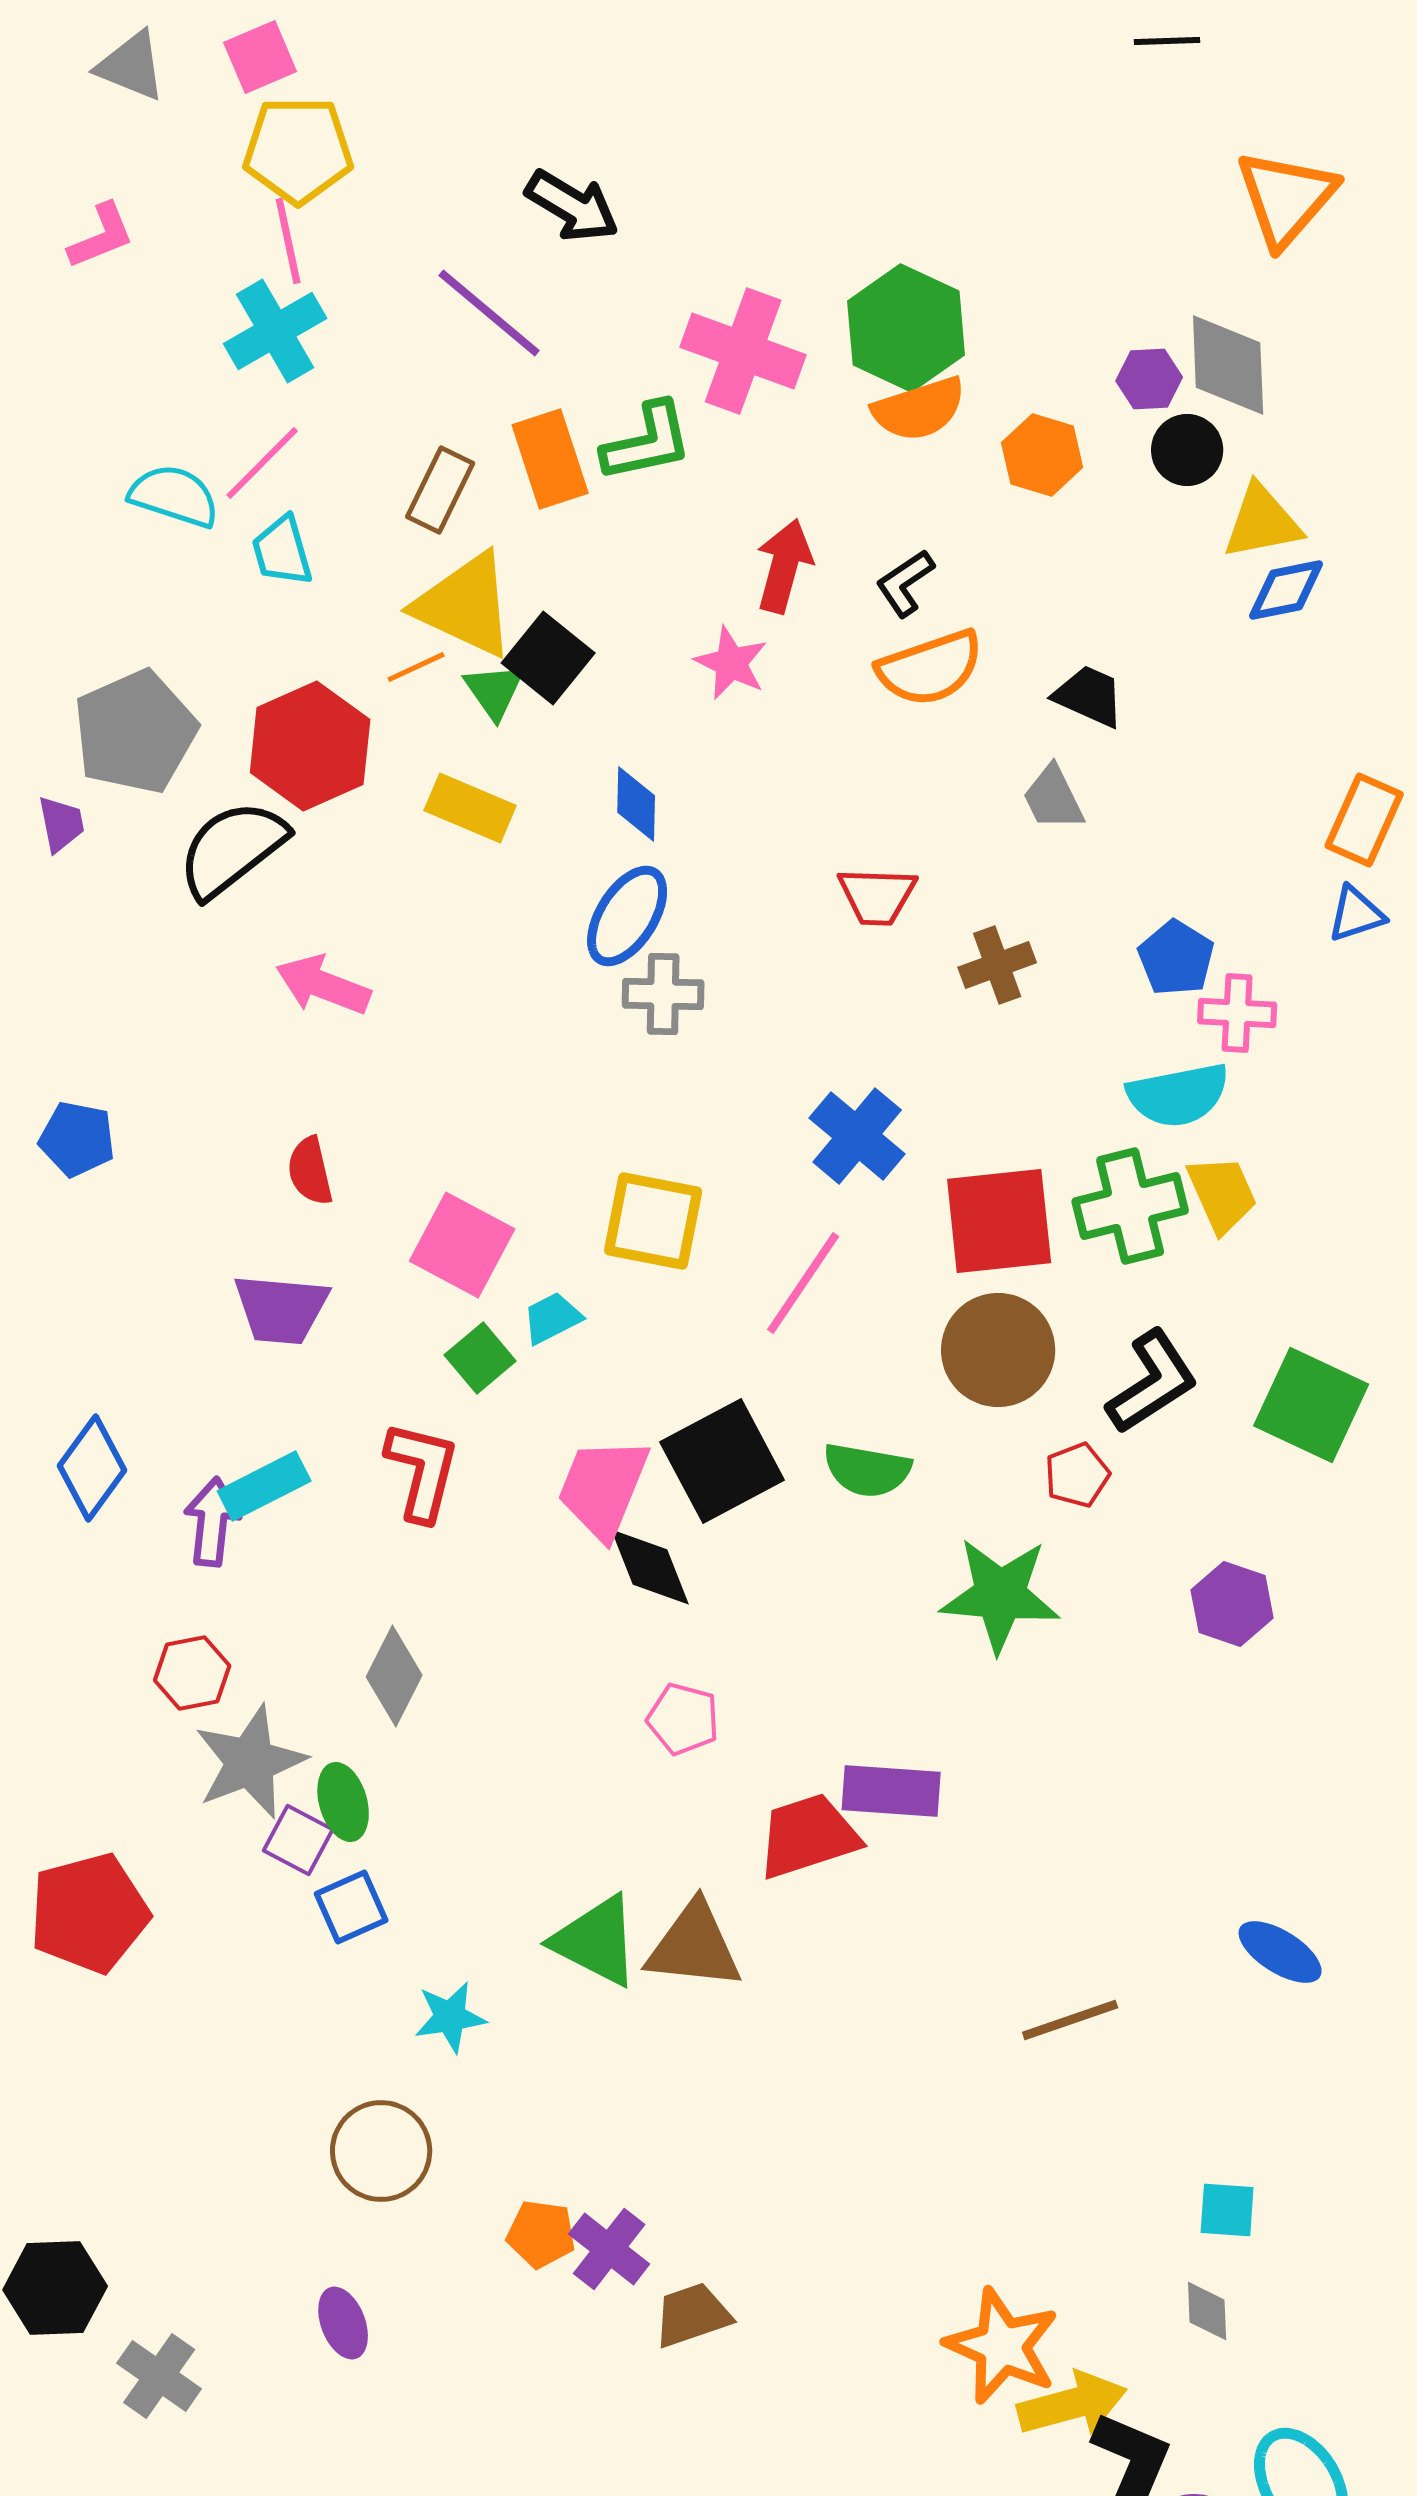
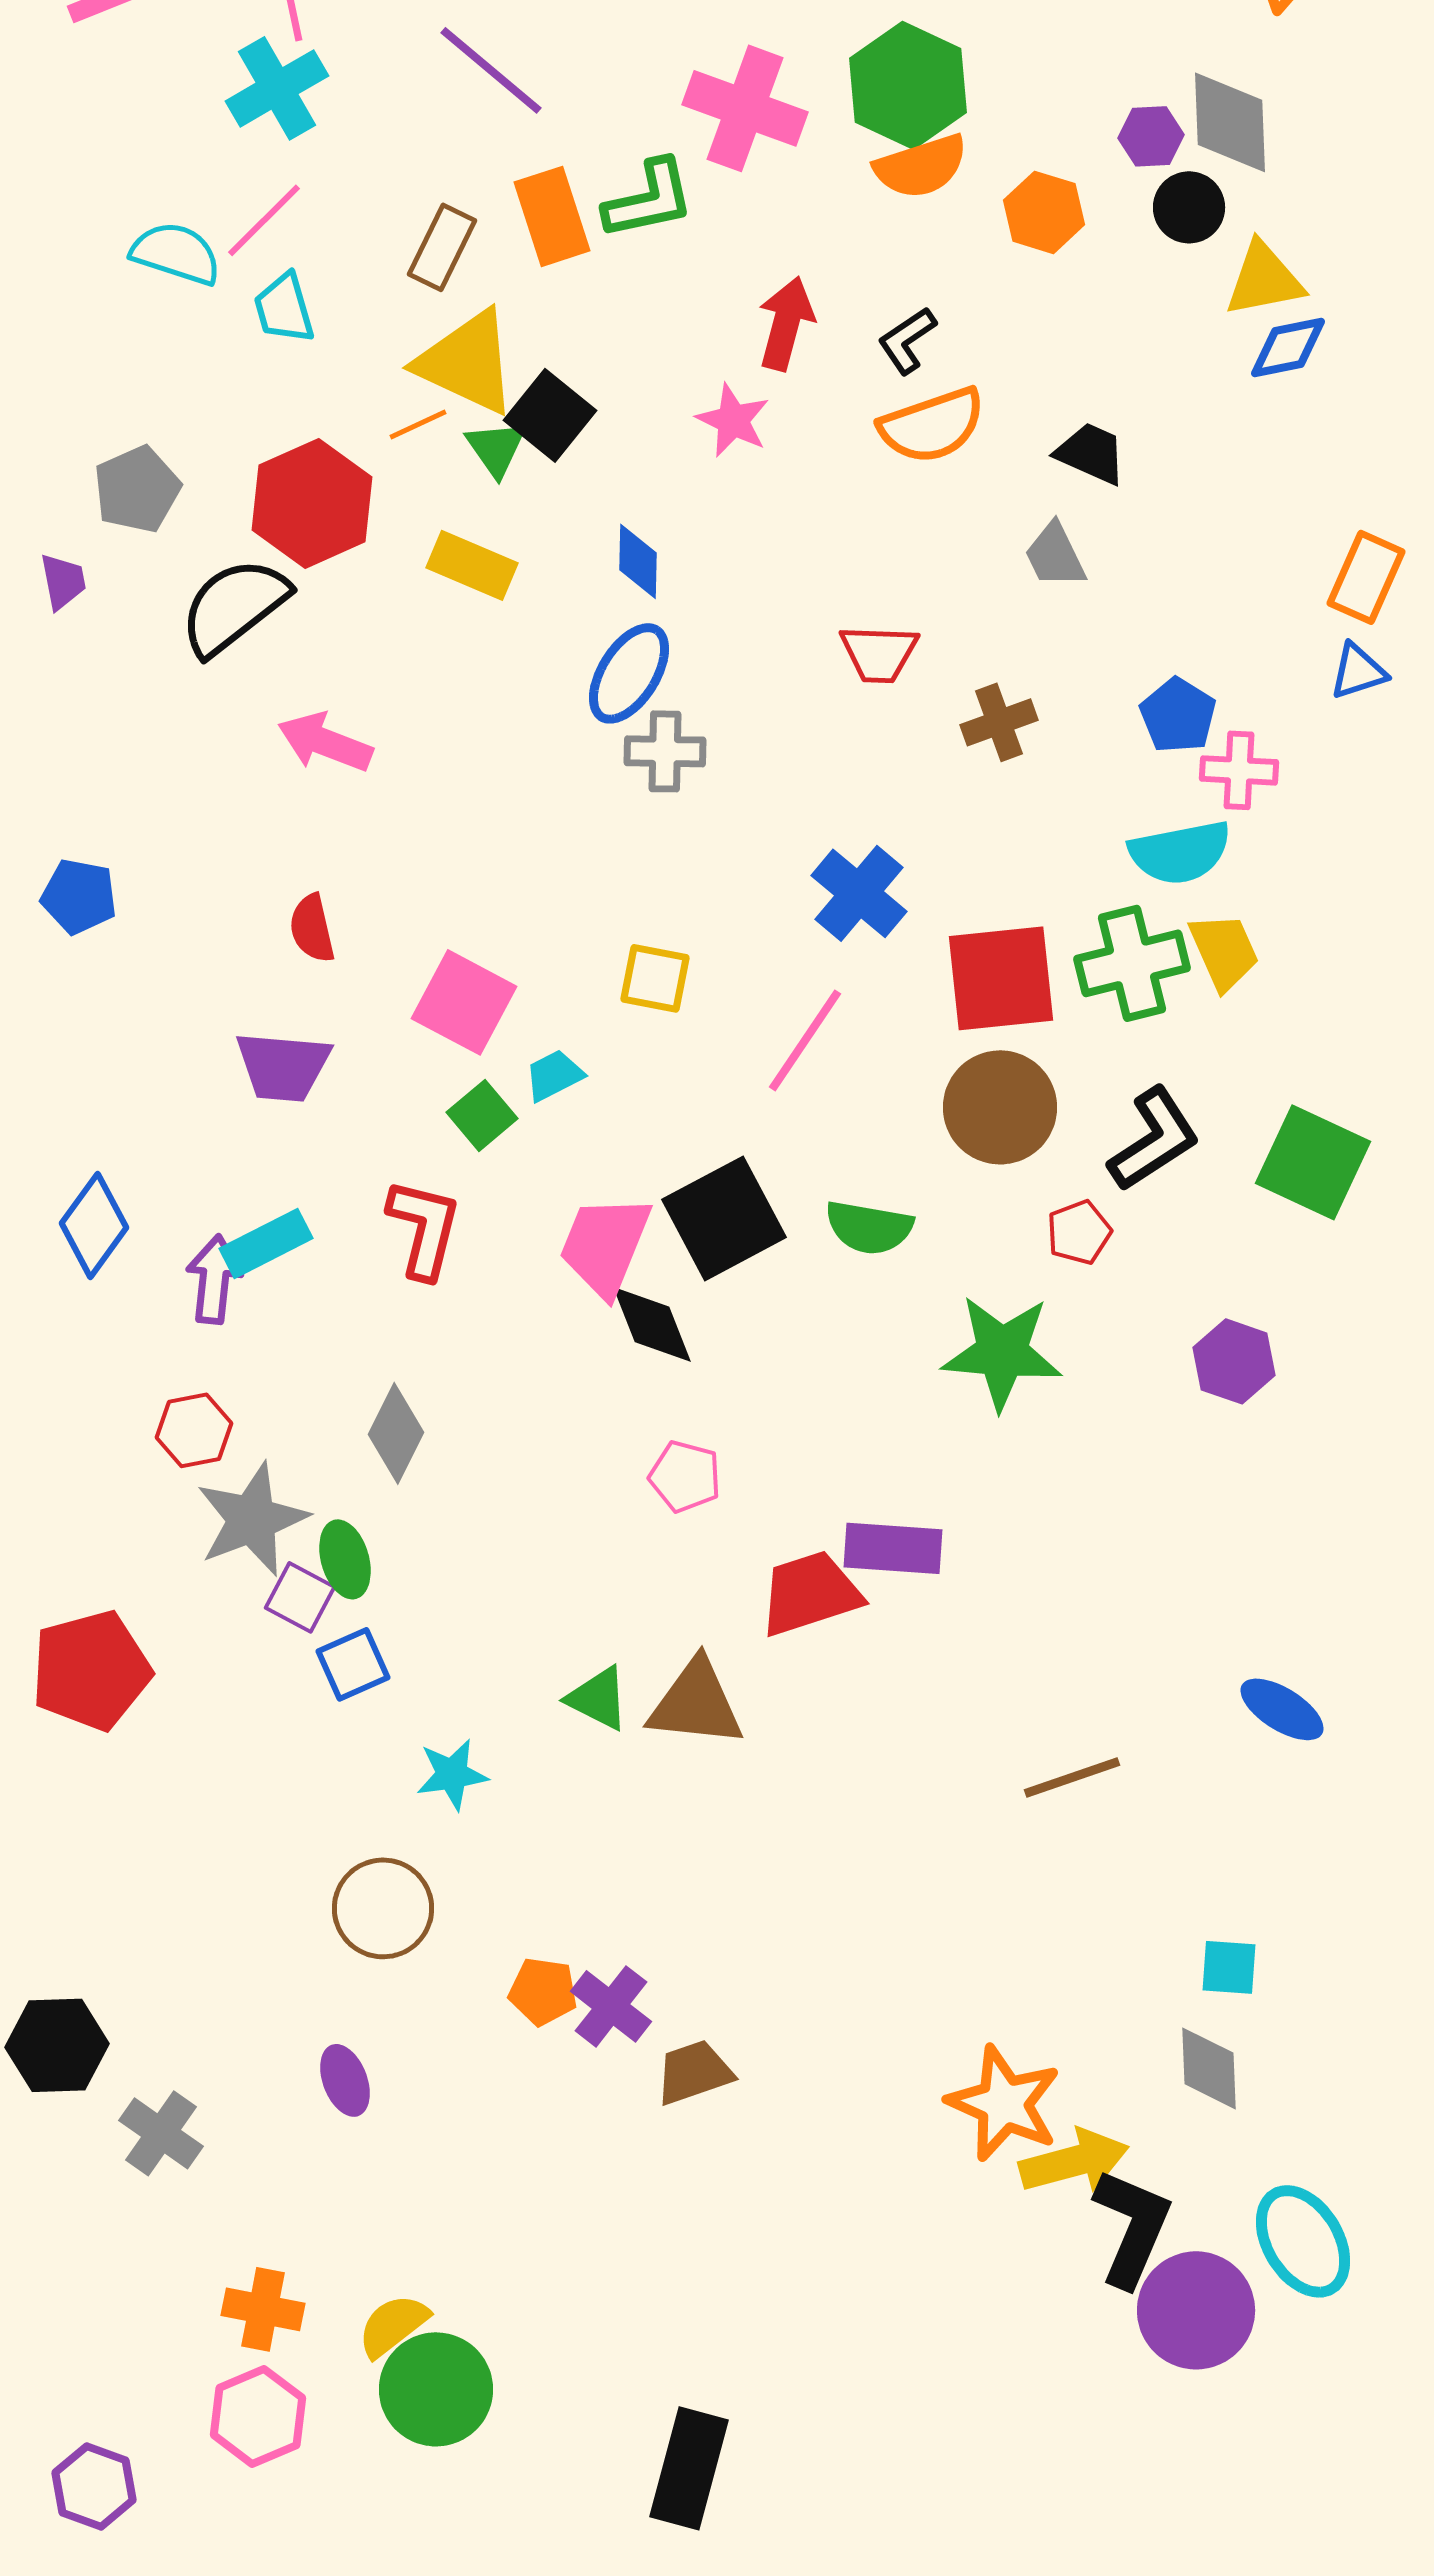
gray pentagon: (135, 732) -> (137, 489), size x0.7
yellow square: (653, 1221) -> (655, 978), size x0.7
green triangle: (596, 1941) -> (598, 1698), size x0.7
gray diamond: (1207, 2311) -> (1209, 2068), size x1.4

